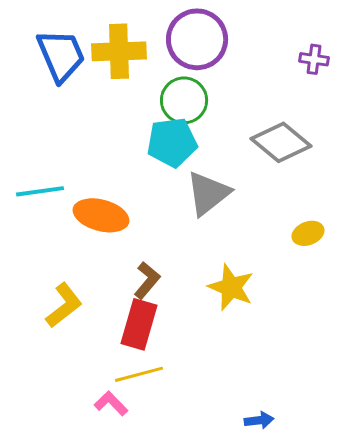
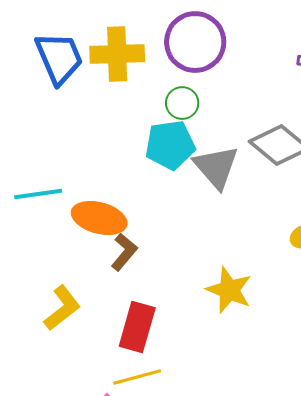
green circle: (184, 100) -> (182, 103), size x0.7
gray triangle: (208, 193) -> (216, 167), moved, turned -33
brown L-shape: (147, 280) -> (124, 252), moved

